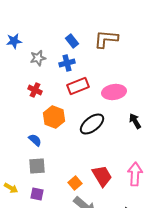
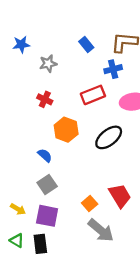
blue cross: (67, 63) -> (113, 69), moved
gray square: (37, 166) -> (47, 184), turned -30
purple square: (37, 194) -> (47, 216), size x1.5

